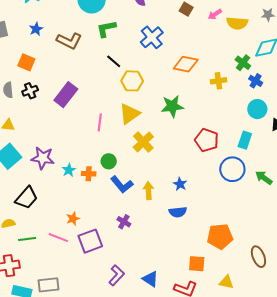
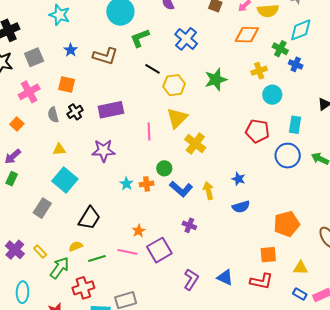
orange diamond: (186, 64) -> (247, 35), moved
purple rectangle: (66, 95) -> (111, 110), turned 50
green star: (172, 106) -> (216, 80), moved
cyan circle: (257, 109) -> (272, 95), moved
purple star: (43, 158) -> (103, 151), moved

